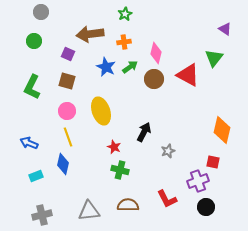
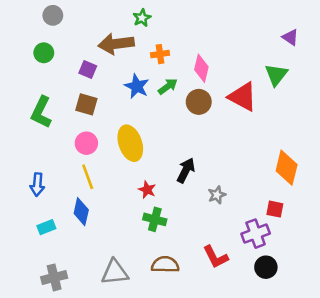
green star: (125, 14) -> (142, 18), moved
blue arrow: (29, 143) -> (37, 185), turned -108

